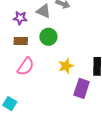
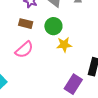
yellow star: (66, 66) -> (64, 45), moved

